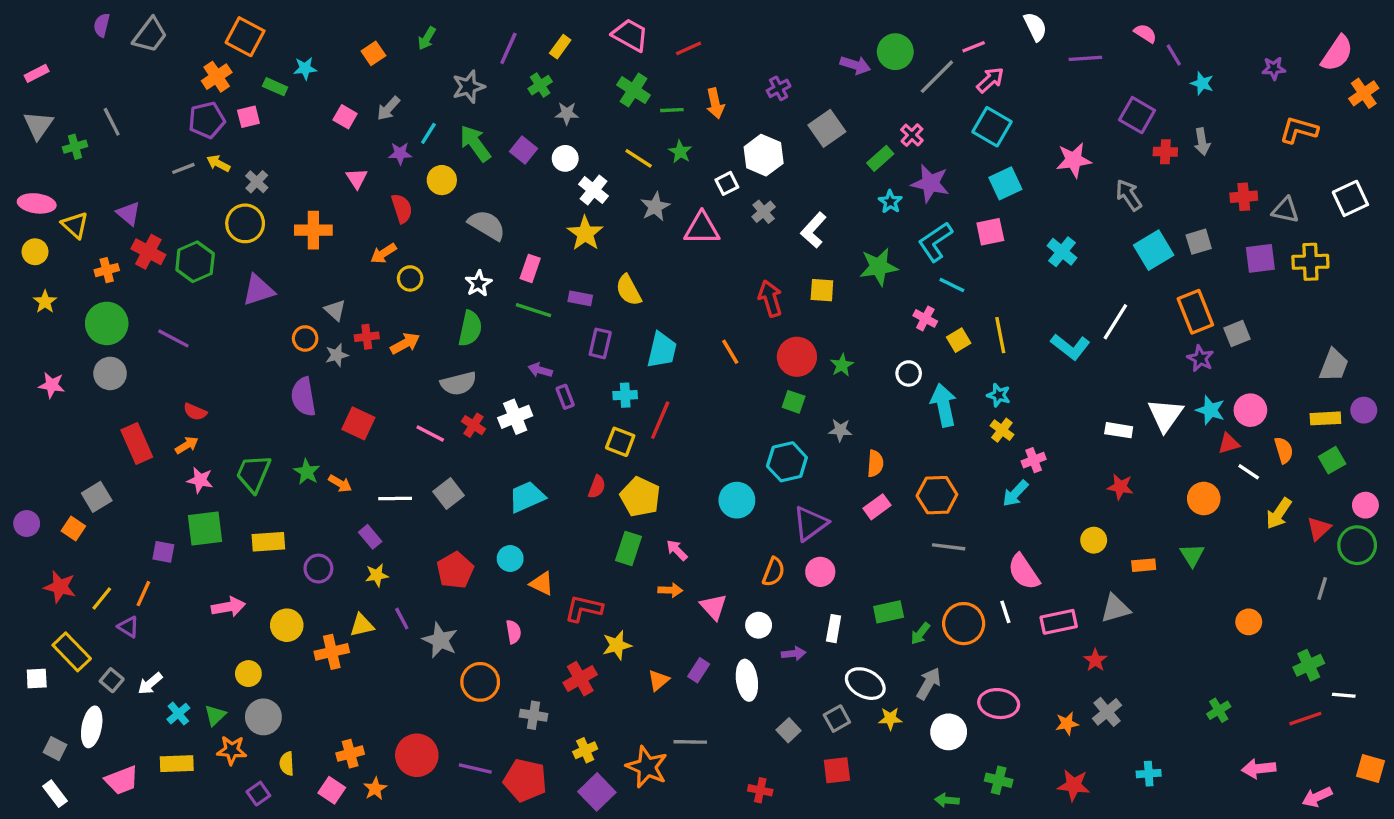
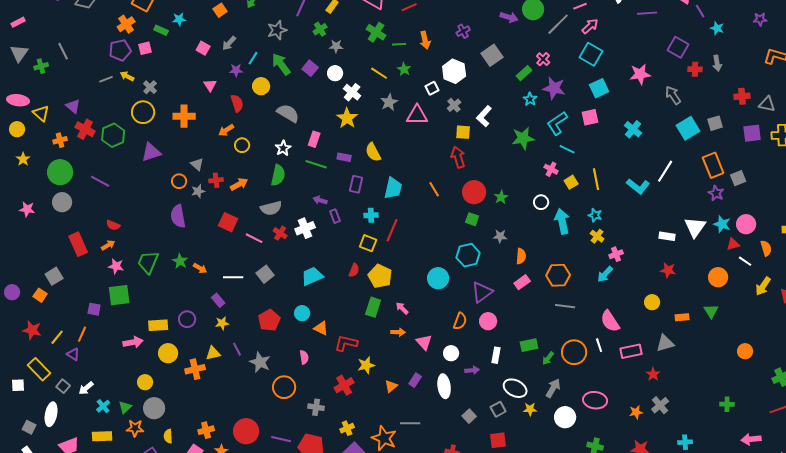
yellow square: (822, 290) -> (463, 132), moved
red square: (358, 423) -> (228, 222), moved
yellow rectangle: (268, 542) -> (158, 325), moved
green cross: (1219, 710) -> (727, 404), turned 32

